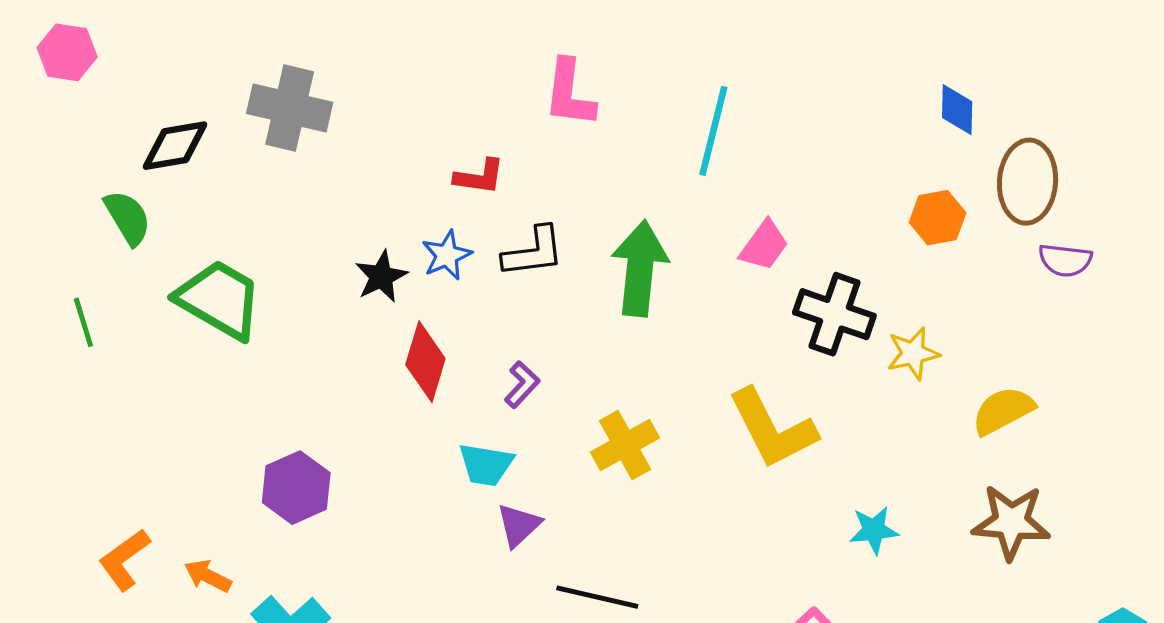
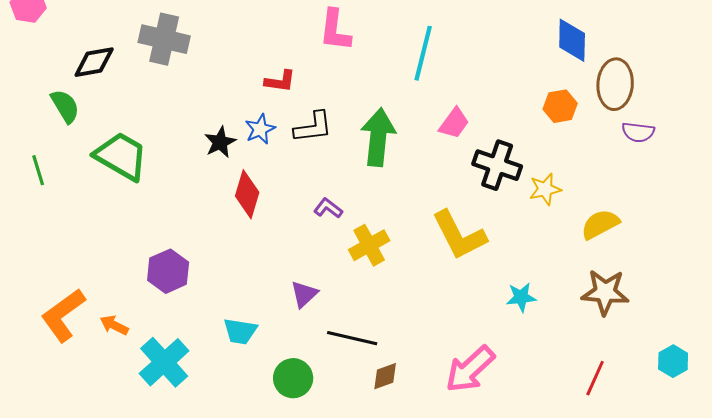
blue diamond: (957, 110) -> (572, 40), size x1.4
purple L-shape: (522, 385) -> (328, 208), moved, turned -96
cyan trapezoid: (486, 465) -> (240, 331), moved
orange L-shape: (124, 560) -> (63, 315), size x1.4

